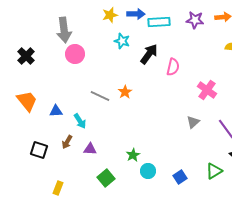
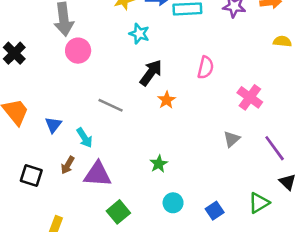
black arrow: (149, 54) -> (151, 73), moved
orange star: (125, 92) -> (167, 100), moved
blue triangle: (56, 111) -> (53, 125), turned -48
purple triangle: (90, 149) -> (98, 174), size x1.6
green star: (133, 155) -> (159, 164), moved

